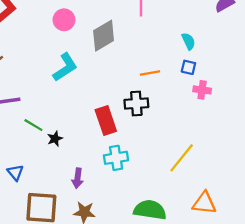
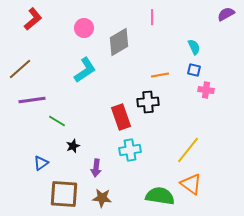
black star: (55, 139) -> (73, 146), moved
blue triangle: (15, 173) -> (41, 163), turned 35
orange triangle: (204, 203) -> (191, 184), moved, turned 30

